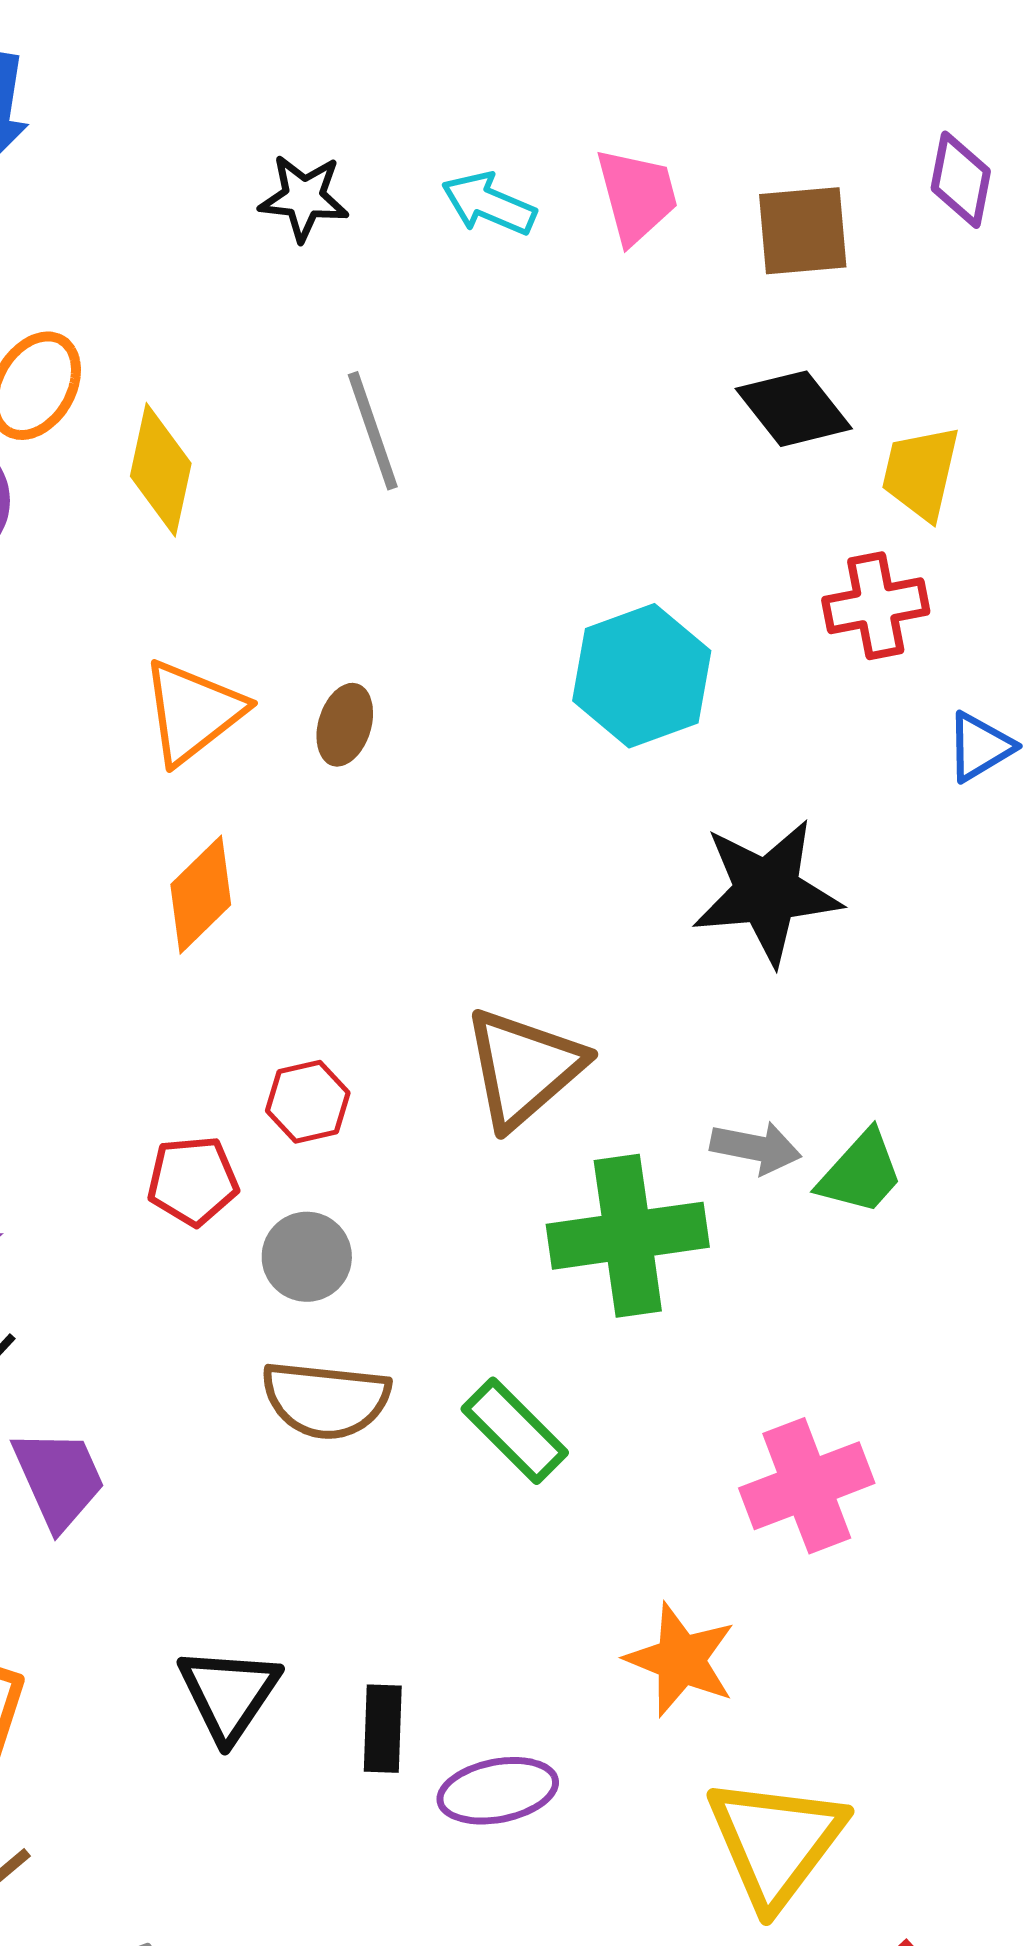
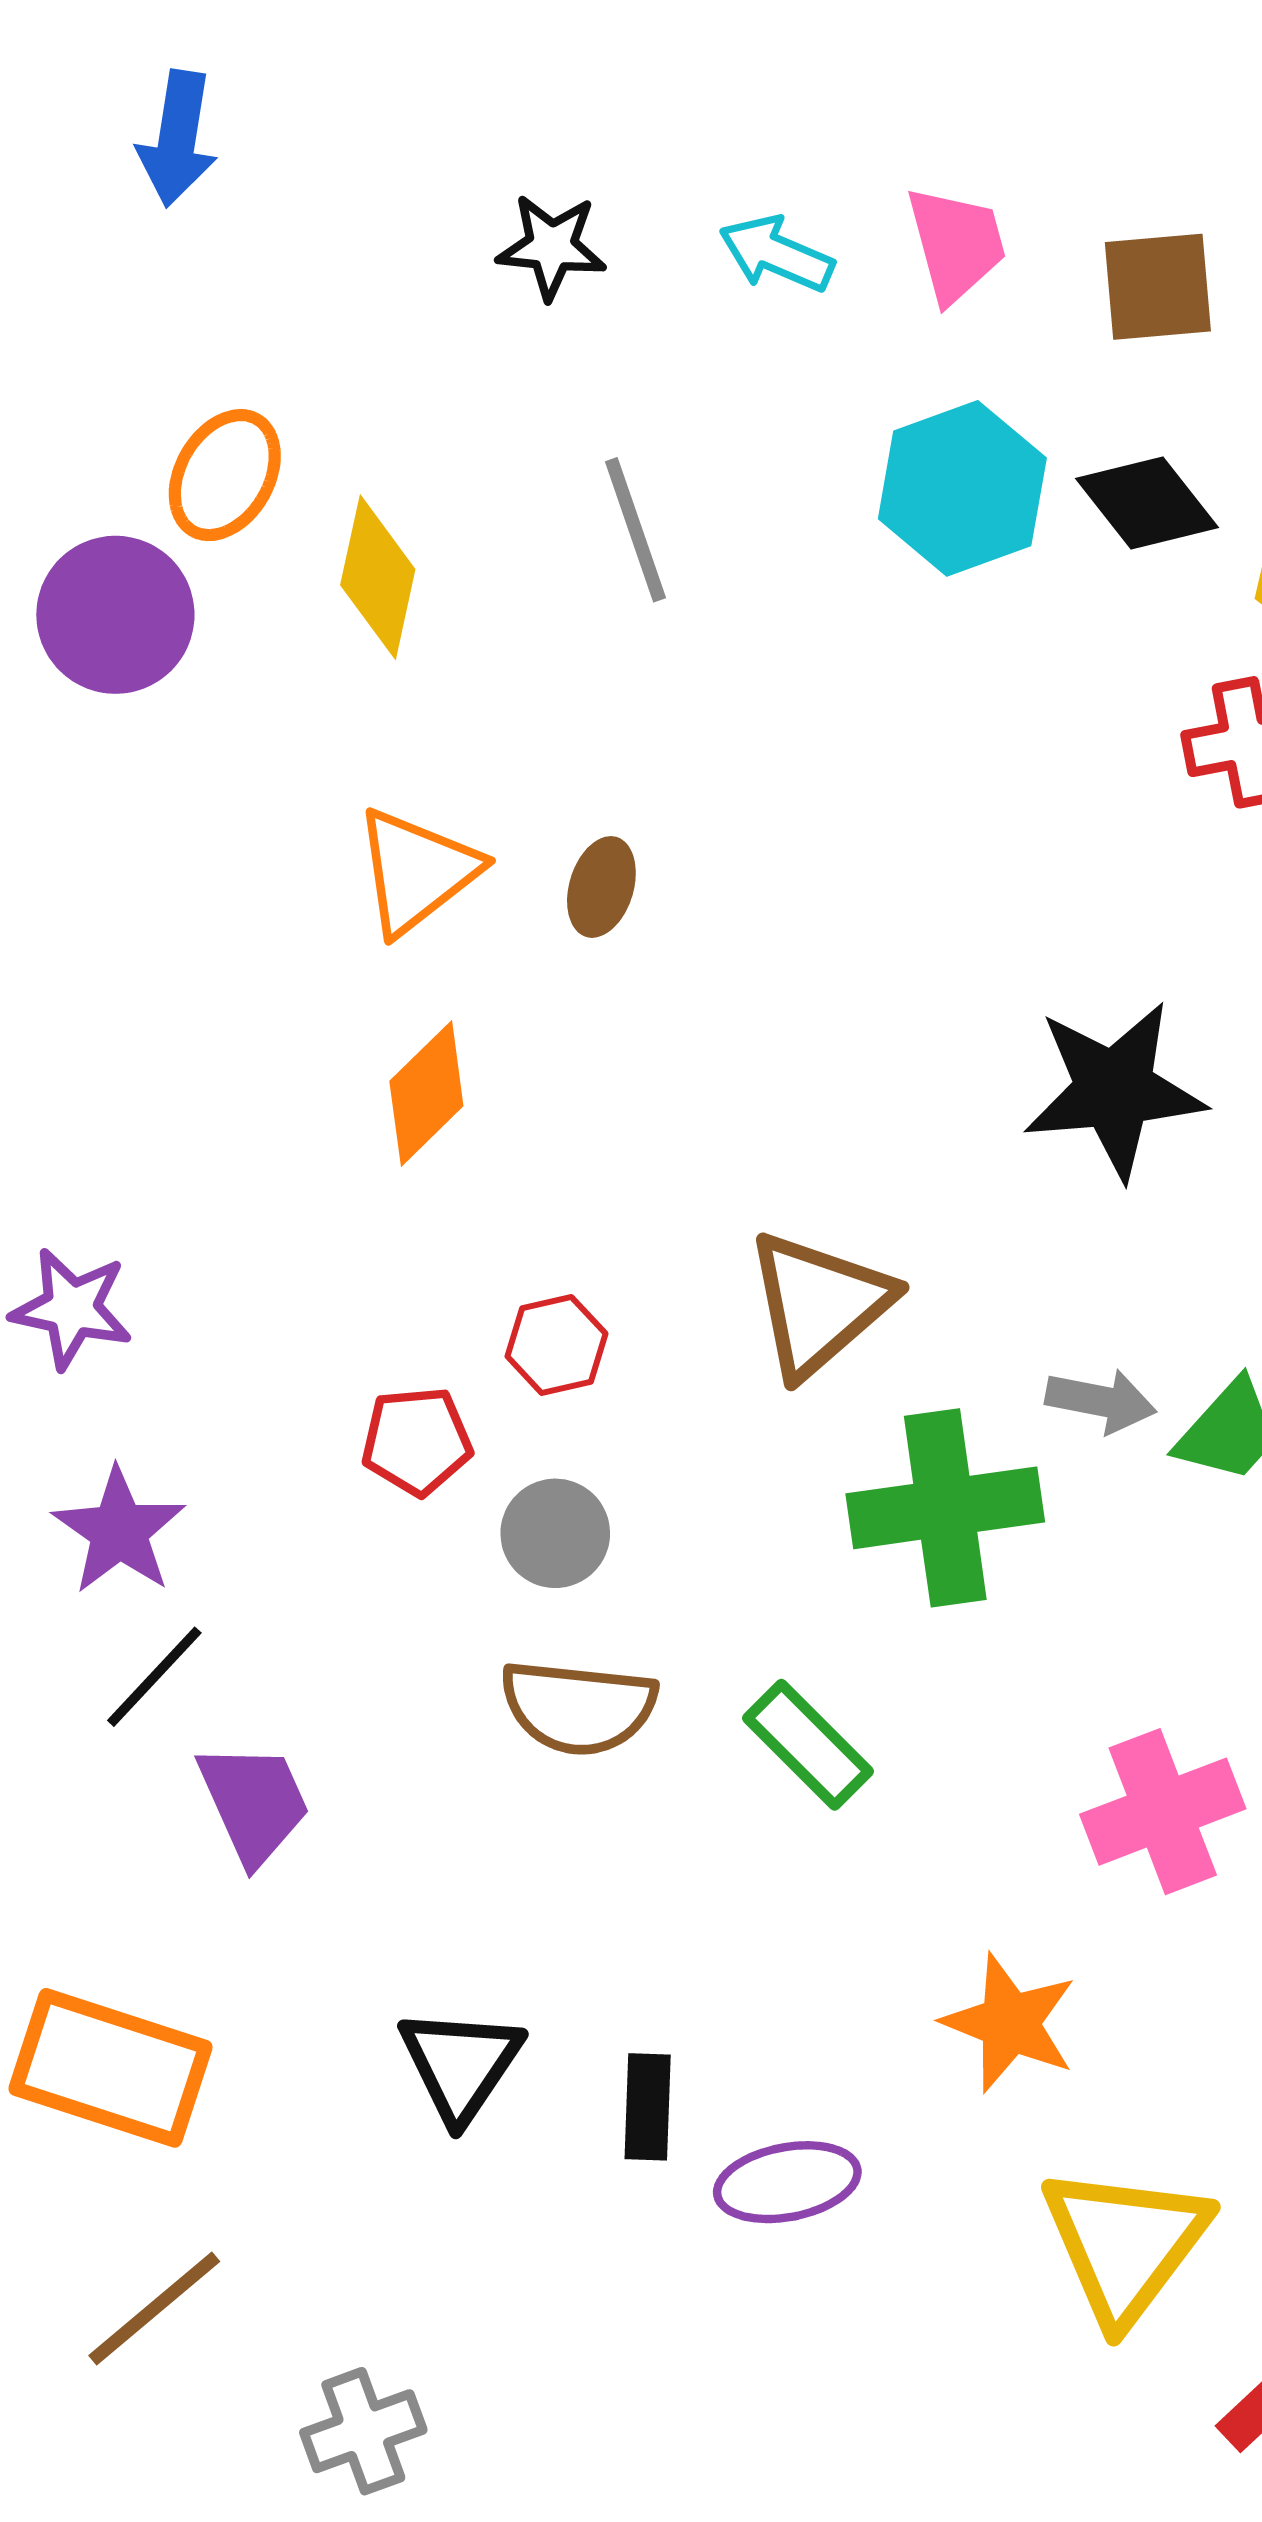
cyan hexagon: (642, 676) -> (962, 488), moved

